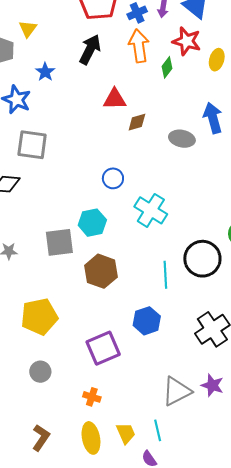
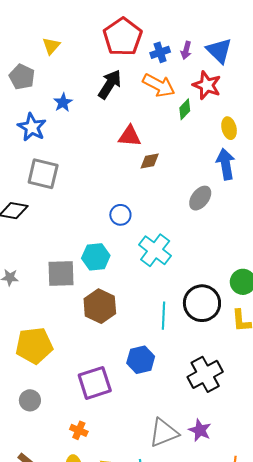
yellow triangle: (28, 29) -> (51, 46), moved
orange arrow: (139, 46) -> (159, 85), turned 120
yellow ellipse: (217, 60) -> (229, 128), moved, turned -35
gray ellipse: (182, 139) -> (200, 198), moved, turned -70

